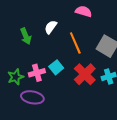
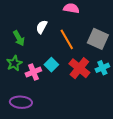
green star: (16, 77) -> (14, 63), moved
purple ellipse: (32, 97) -> (21, 102), moved

